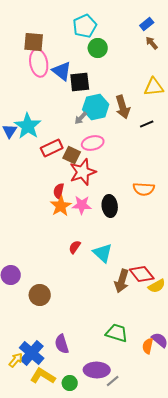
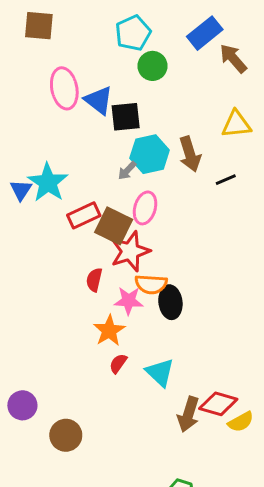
blue rectangle: (147, 24) -> (205, 33), moved, size x1.6
brown square: (34, 42) -> (39, 26), moved
brown arrow: (152, 43) -> (233, 58), size x1.5
pink ellipse: (93, 143) -> (145, 208), turned -60
brown square: (72, 155) -> (114, 226), size x1.4
orange semicircle: (144, 189) -> (151, 284), moved
orange star: (61, 206) -> (109, 331), moved
red diamond: (142, 274) -> (218, 404), turned -35

